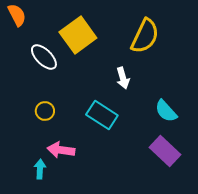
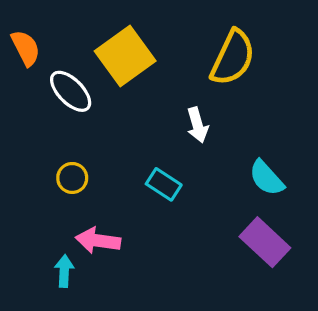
orange semicircle: (17, 15) -> (26, 48), moved
cyan rectangle: (102, 115) -> (164, 184), size x0.7

